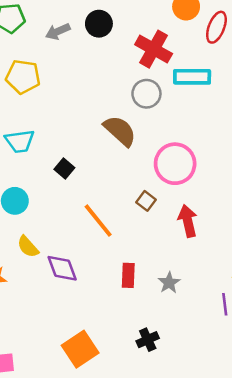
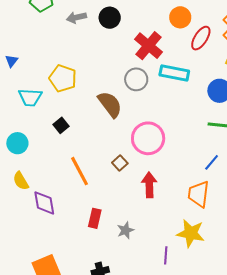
yellow pentagon: (23, 77) -> (63, 78), moved

